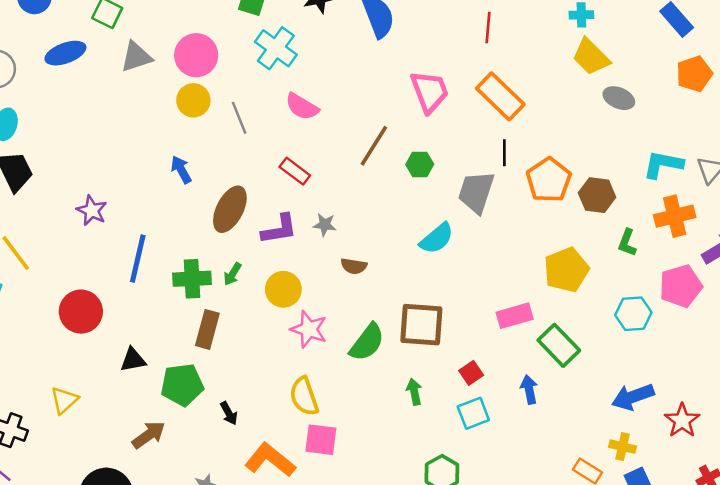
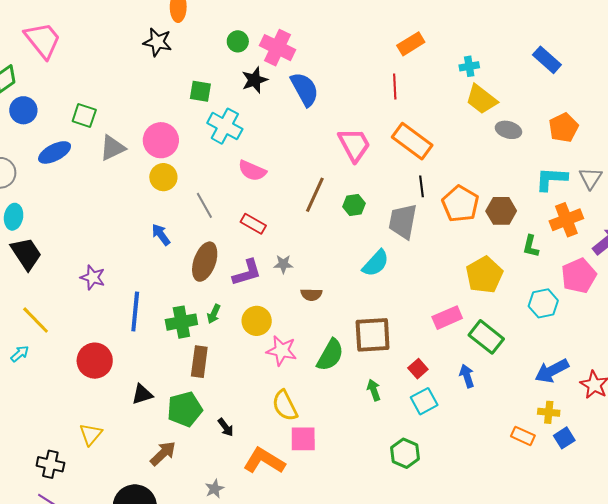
orange pentagon: (694, 74) -> (564, 128), moved
gray line: (239, 118) -> (204, 205), moved

